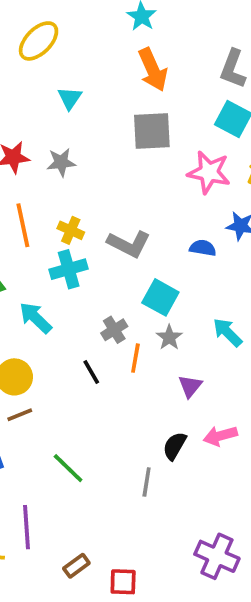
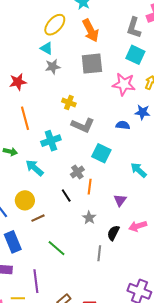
yellow ellipse: (39, 41) -> (55, 25), moved
cyan triangle: (70, 98) -> (47, 48), turned -32
gray star: (61, 162) -> (53, 67), moved
yellow cross: (71, 230) -> (69, 102), moved
gray star: (169, 337) -> (89, 218), moved
brown line: (20, 415) -> (38, 218), moved

